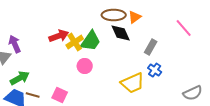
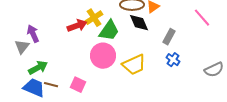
yellow cross: (75, 42) -> (94, 18), moved
pink circle: (85, 66) -> (103, 56), size x1.6
yellow trapezoid: (133, 83) -> (134, 65), moved
gray semicircle: (193, 93) -> (214, 70), moved

